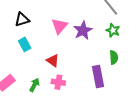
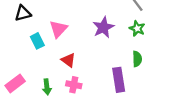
black triangle: (22, 20) -> (23, 13), moved
pink triangle: (60, 26) -> (58, 29), moved
green arrow: (34, 85) -> (47, 87), turned 144

